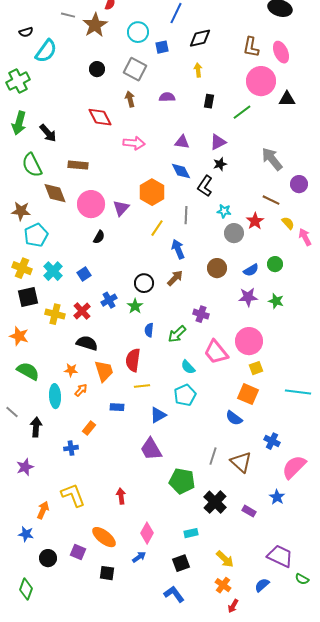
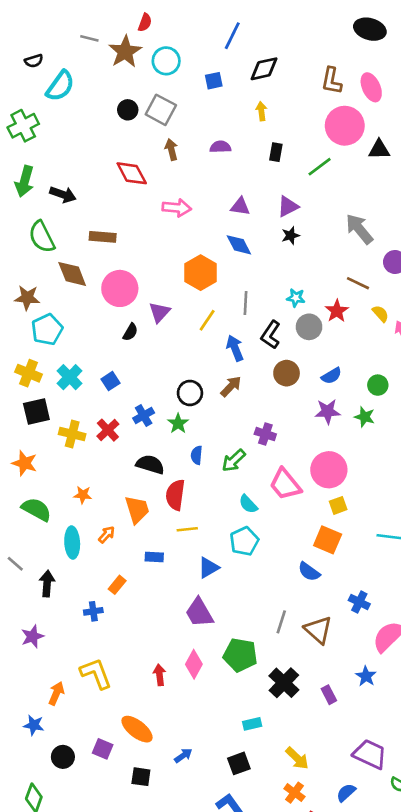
cyan circle: (138, 32) -> (166, 61), moved
gray square: (135, 69) -> (161, 110), moved
black arrow: (48, 133) -> (63, 195), turned -30
black L-shape: (205, 186) -> (271, 335), moved
purple triangle: (121, 208) -> (159, 312), moved
green circle: (275, 264) -> (378, 385), moved
black semicircle: (87, 343) -> (150, 464), moved
orange star: (71, 370) -> (83, 495), moved
purple rectangle: (249, 511) -> (329, 695), turned 32
pink diamond: (147, 533) -> (194, 664), moved

